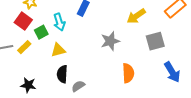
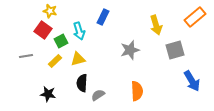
yellow arrow: (136, 16) -> (156, 25), turned -72
yellow rectangle: (24, 47) -> (55, 61), moved
orange semicircle: (128, 73) -> (137, 91), moved

